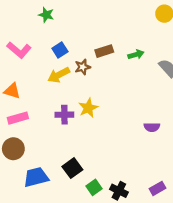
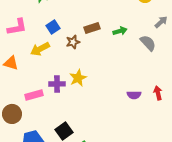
pink L-shape: (19, 50) -> (17, 27), turned -50
yellow arrow: (59, 75) -> (40, 49), moved
pink rectangle: (18, 118) -> (34, 95), moved

